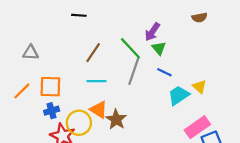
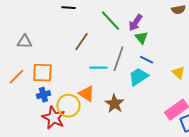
green line: (130, 48) -> (110, 21), moved
cyan line: (96, 81) -> (98, 68), moved
cyan trapezoid: (179, 95) -> (138, 77), moved
brown star: (116, 119) -> (114, 104), moved

